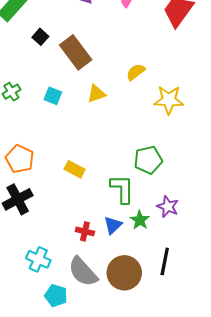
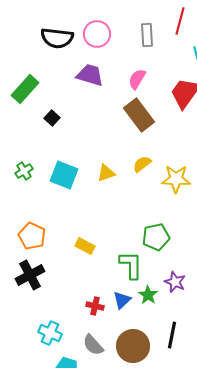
brown rectangle: (76, 52) -> (139, 115), moved
yellow semicircle: (136, 72) -> (142, 164), moved
cyan square: (53, 96) -> (64, 175), size x1.6
gray semicircle: (83, 272) -> (93, 345), size x0.7

